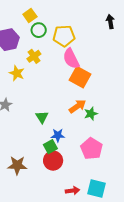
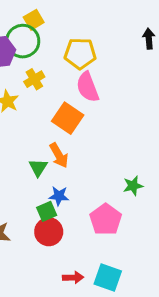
green circle: (39, 30) -> (23, 41), moved, size x1.5
orange square: (80, 77) -> (68, 118), moved
orange arrow: (77, 106) -> (59, 155), moved, turned 90
green star: (91, 114) -> (133, 186), moved

